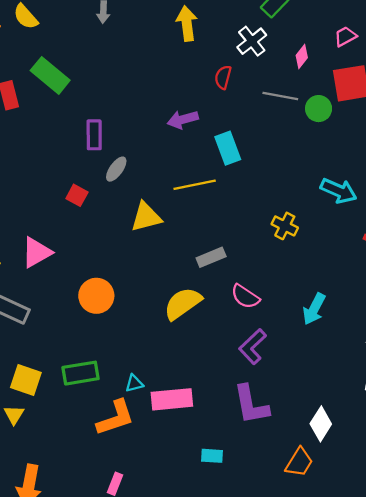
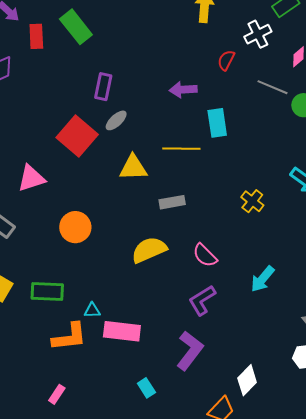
red square: (77, 195) -> (77, 136), size x2.0
gray rectangle: (211, 257) -> (172, 202), moved
purple L-shape: (251, 405) -> (190, 351), turned -144
cyan rectangle: (212, 456) -> (146, 388), turned 42

